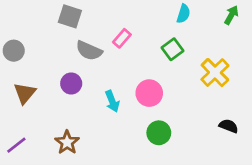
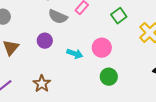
cyan arrow: (112, 101) -> (75, 54), turned -49

